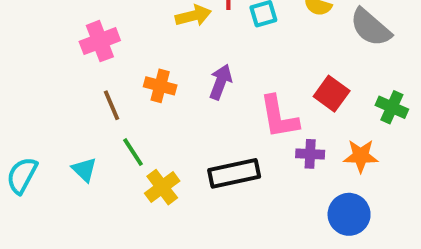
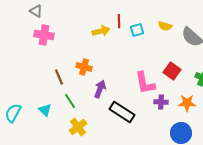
pink cross: (100, 41) -> (44, 35), moved, turned 30
purple arrow: (221, 82) -> (100, 89), moved
black rectangle: (234, 173) -> (122, 112), turned 45
yellow cross: (162, 187) -> (78, 127), moved

